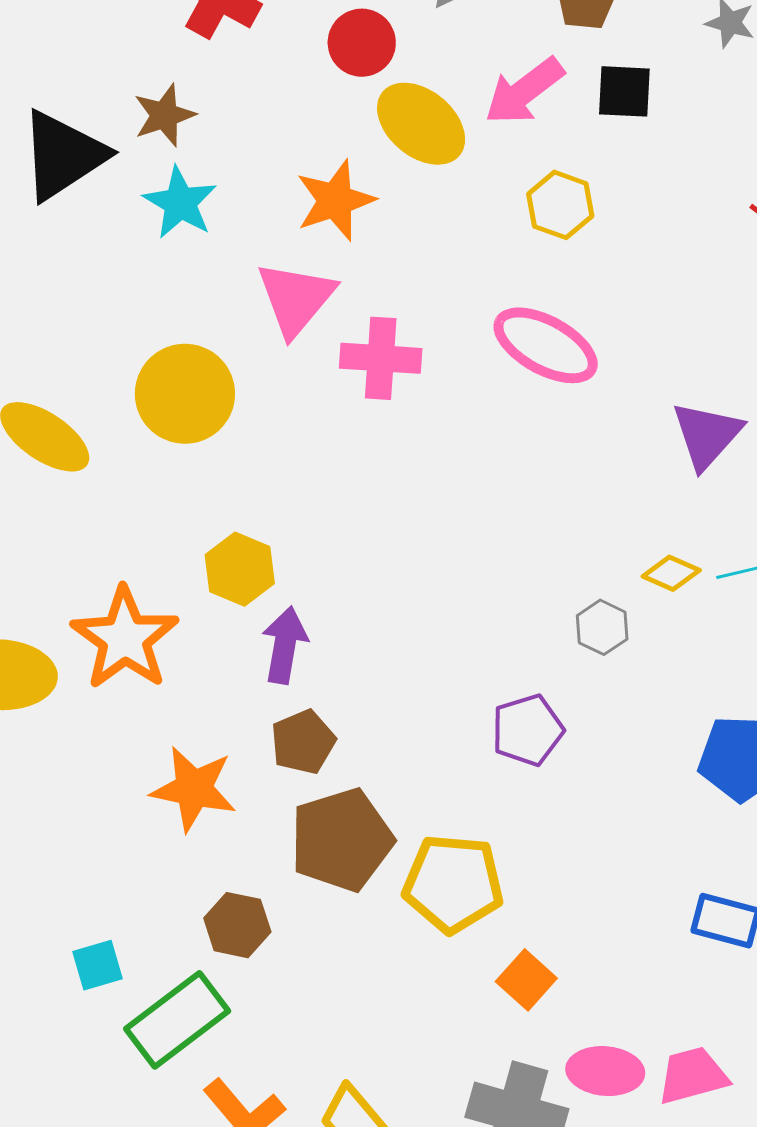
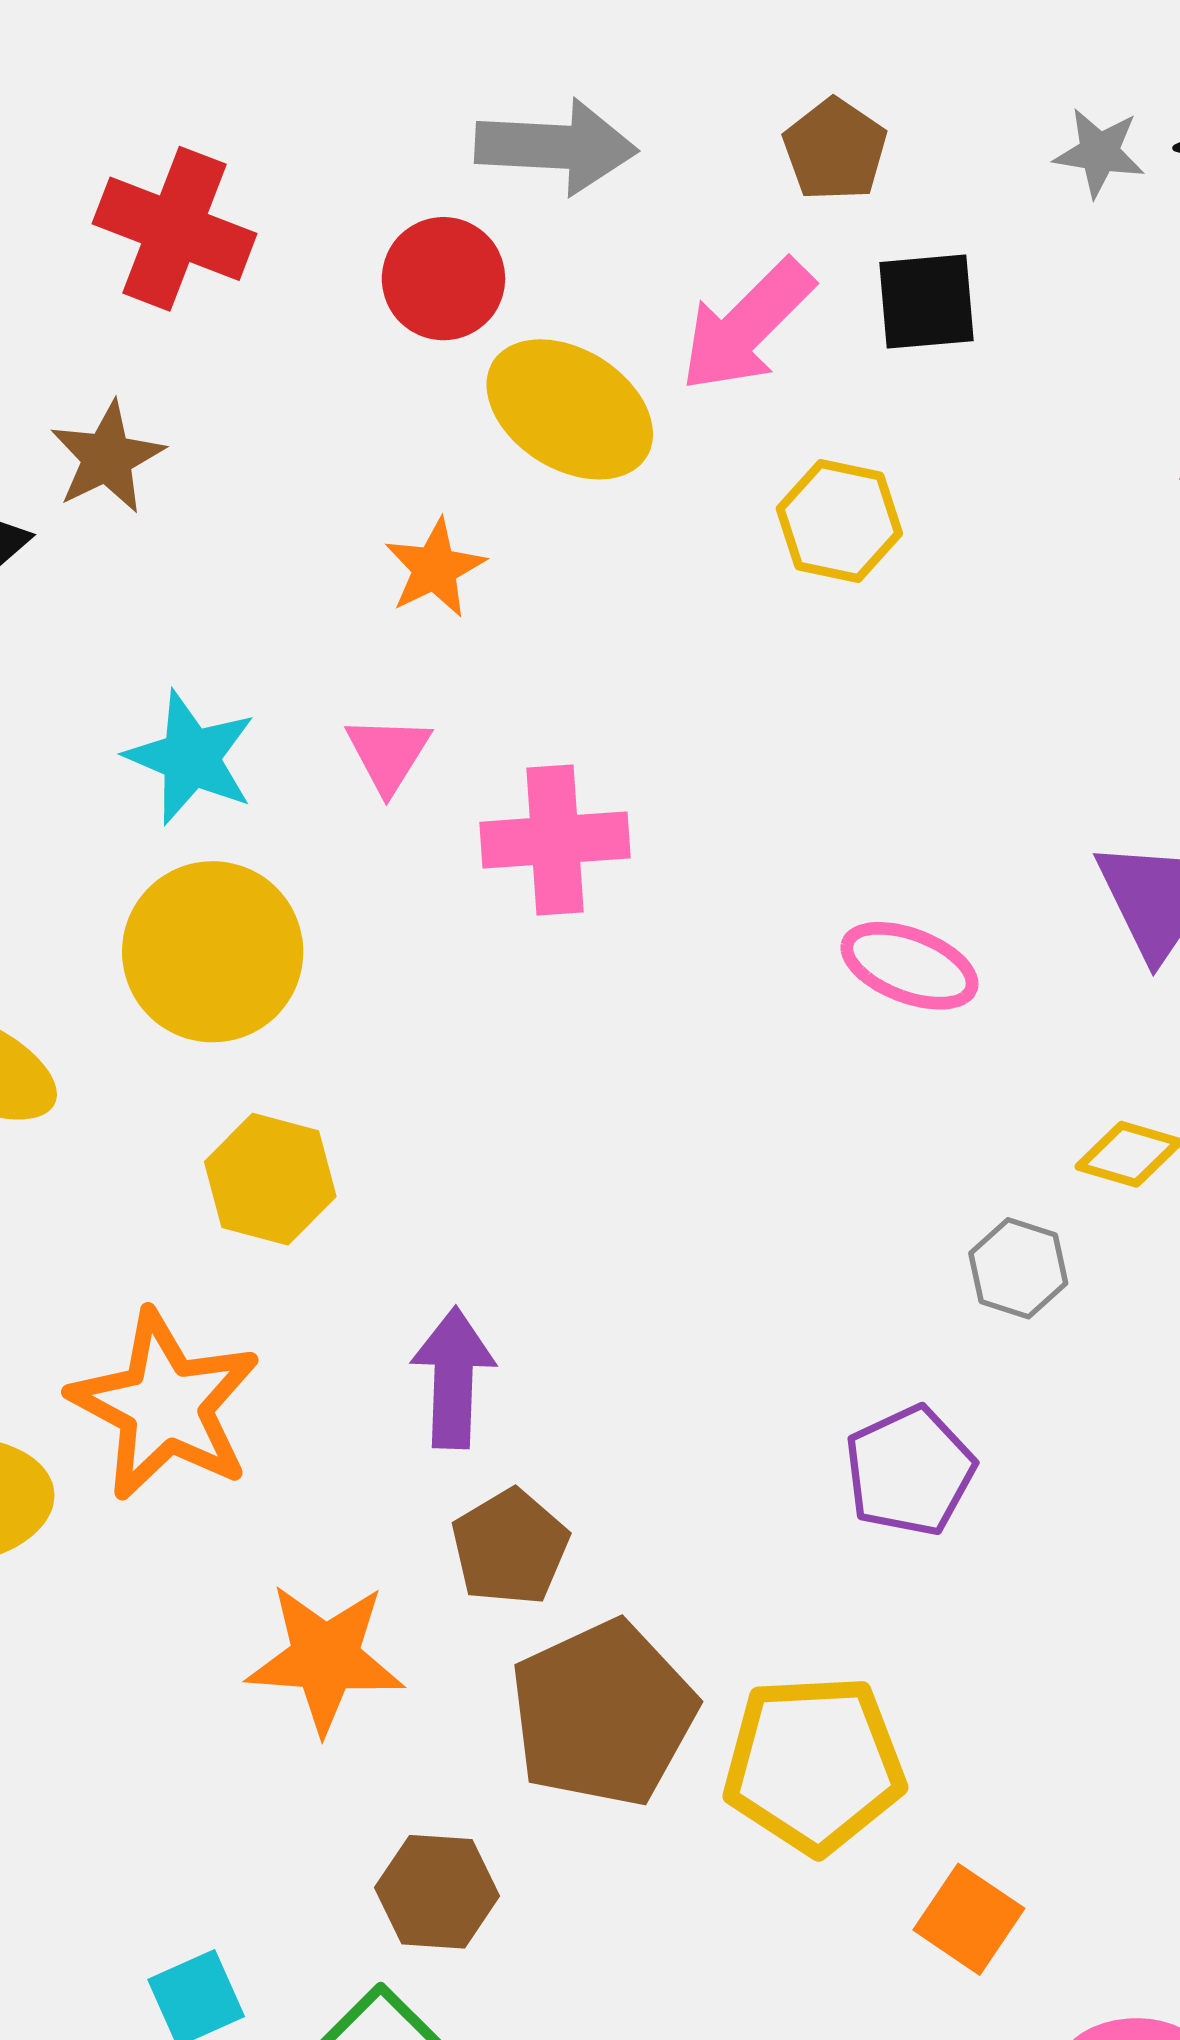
orange star: (335, 200) -> (435, 568), size x0.7
cyan star: (180, 203) -> (191, 758), moved
pink triangle: (296, 299) -> (388, 754), size x0.6
pink ellipse: (546, 345) -> (909, 966), moved, size x0.7
yellow hexagon: (240, 569) -> (270, 1179), moved

